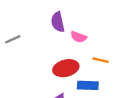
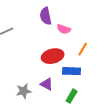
orange line: (101, 60) -> (83, 49), turned -72

